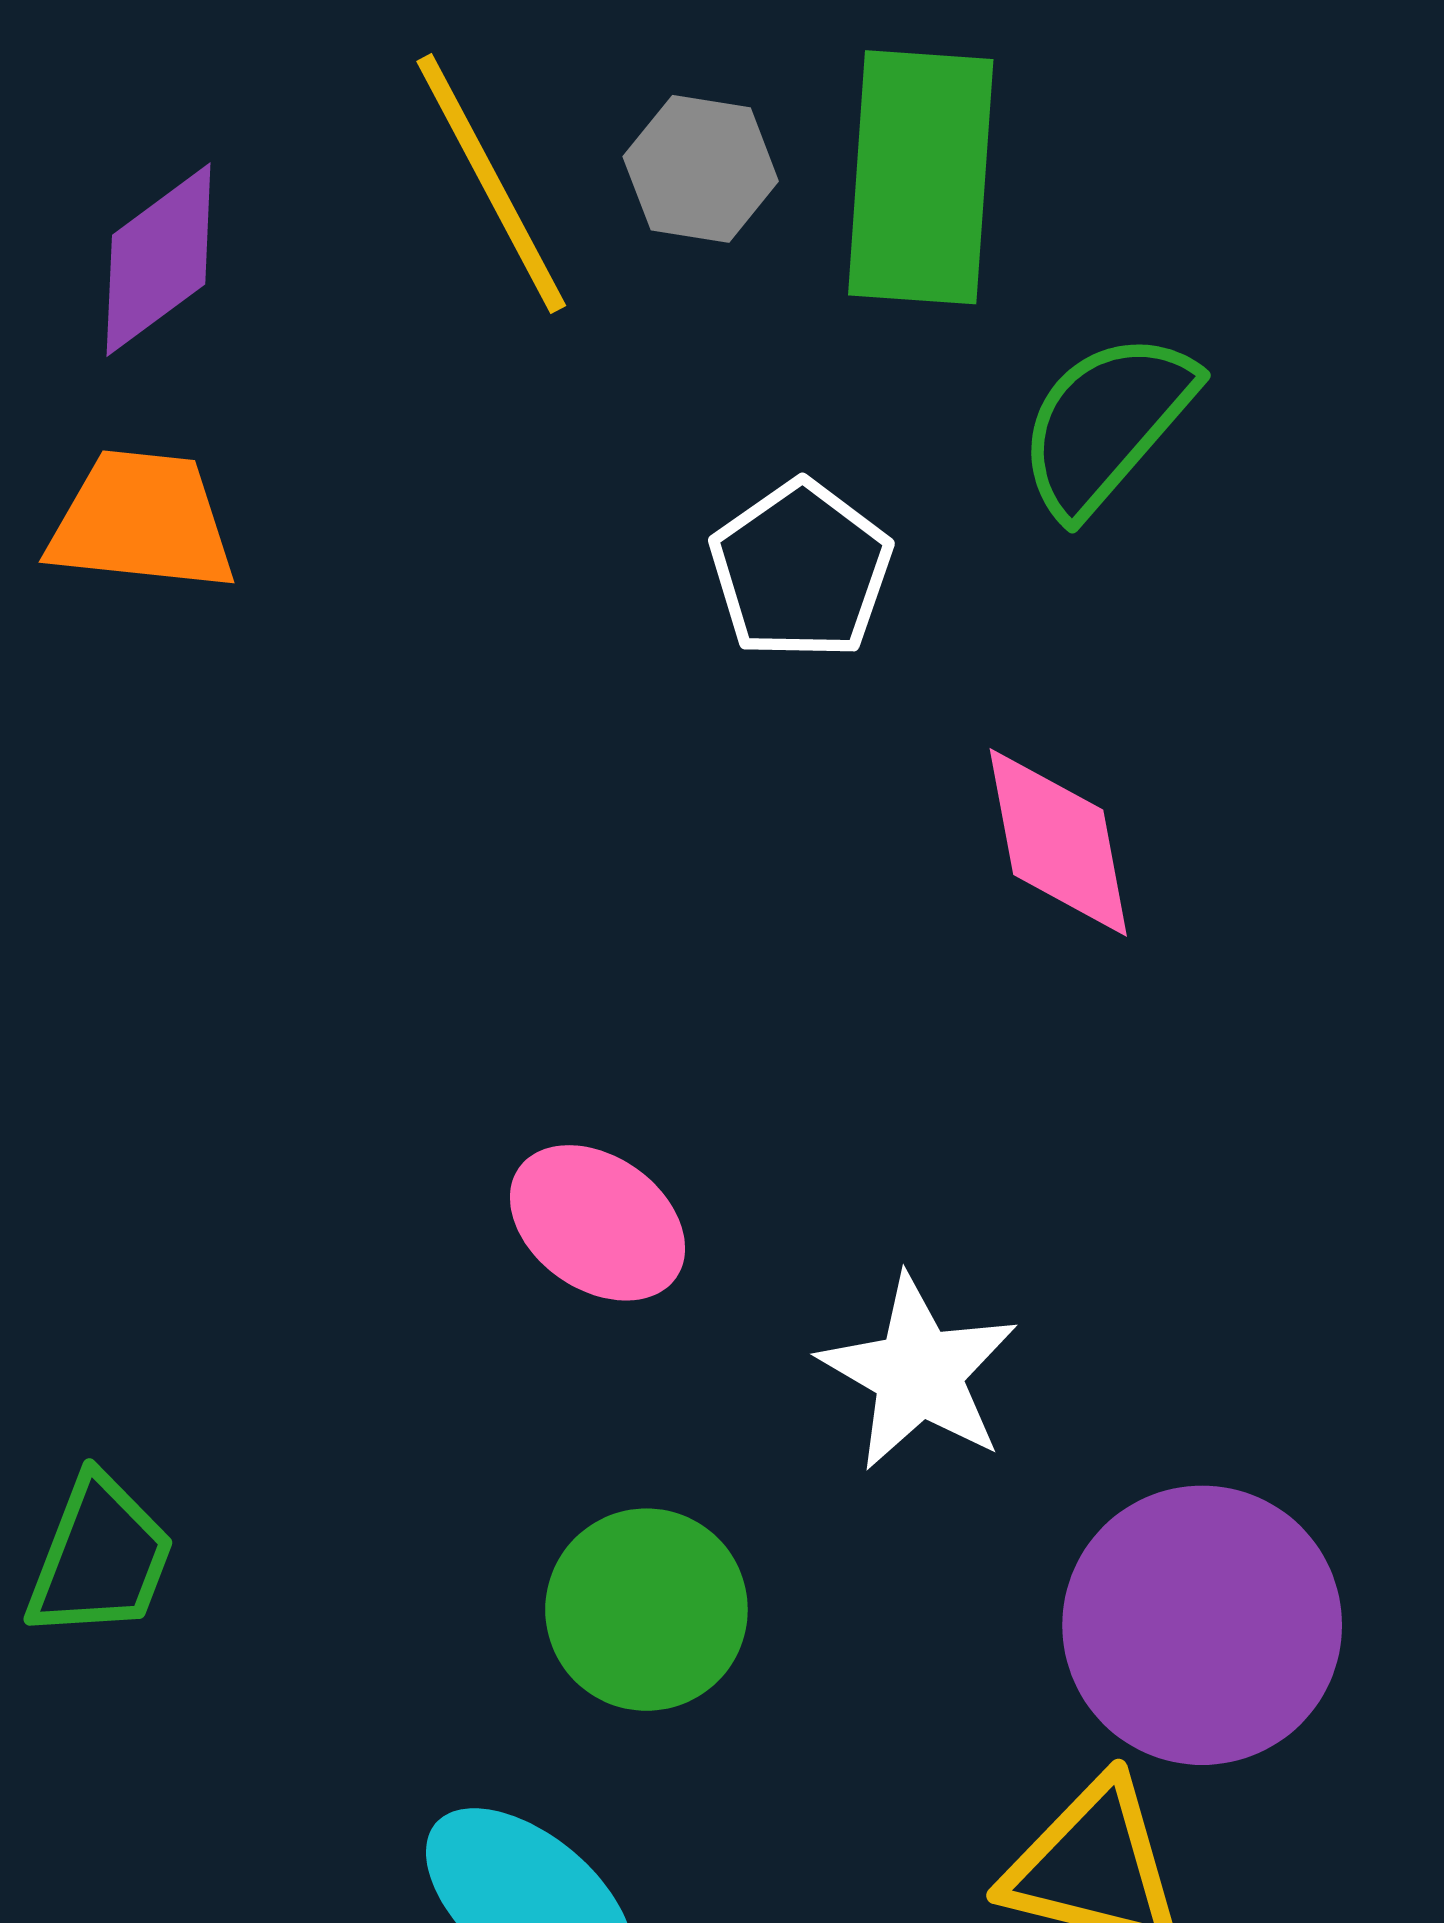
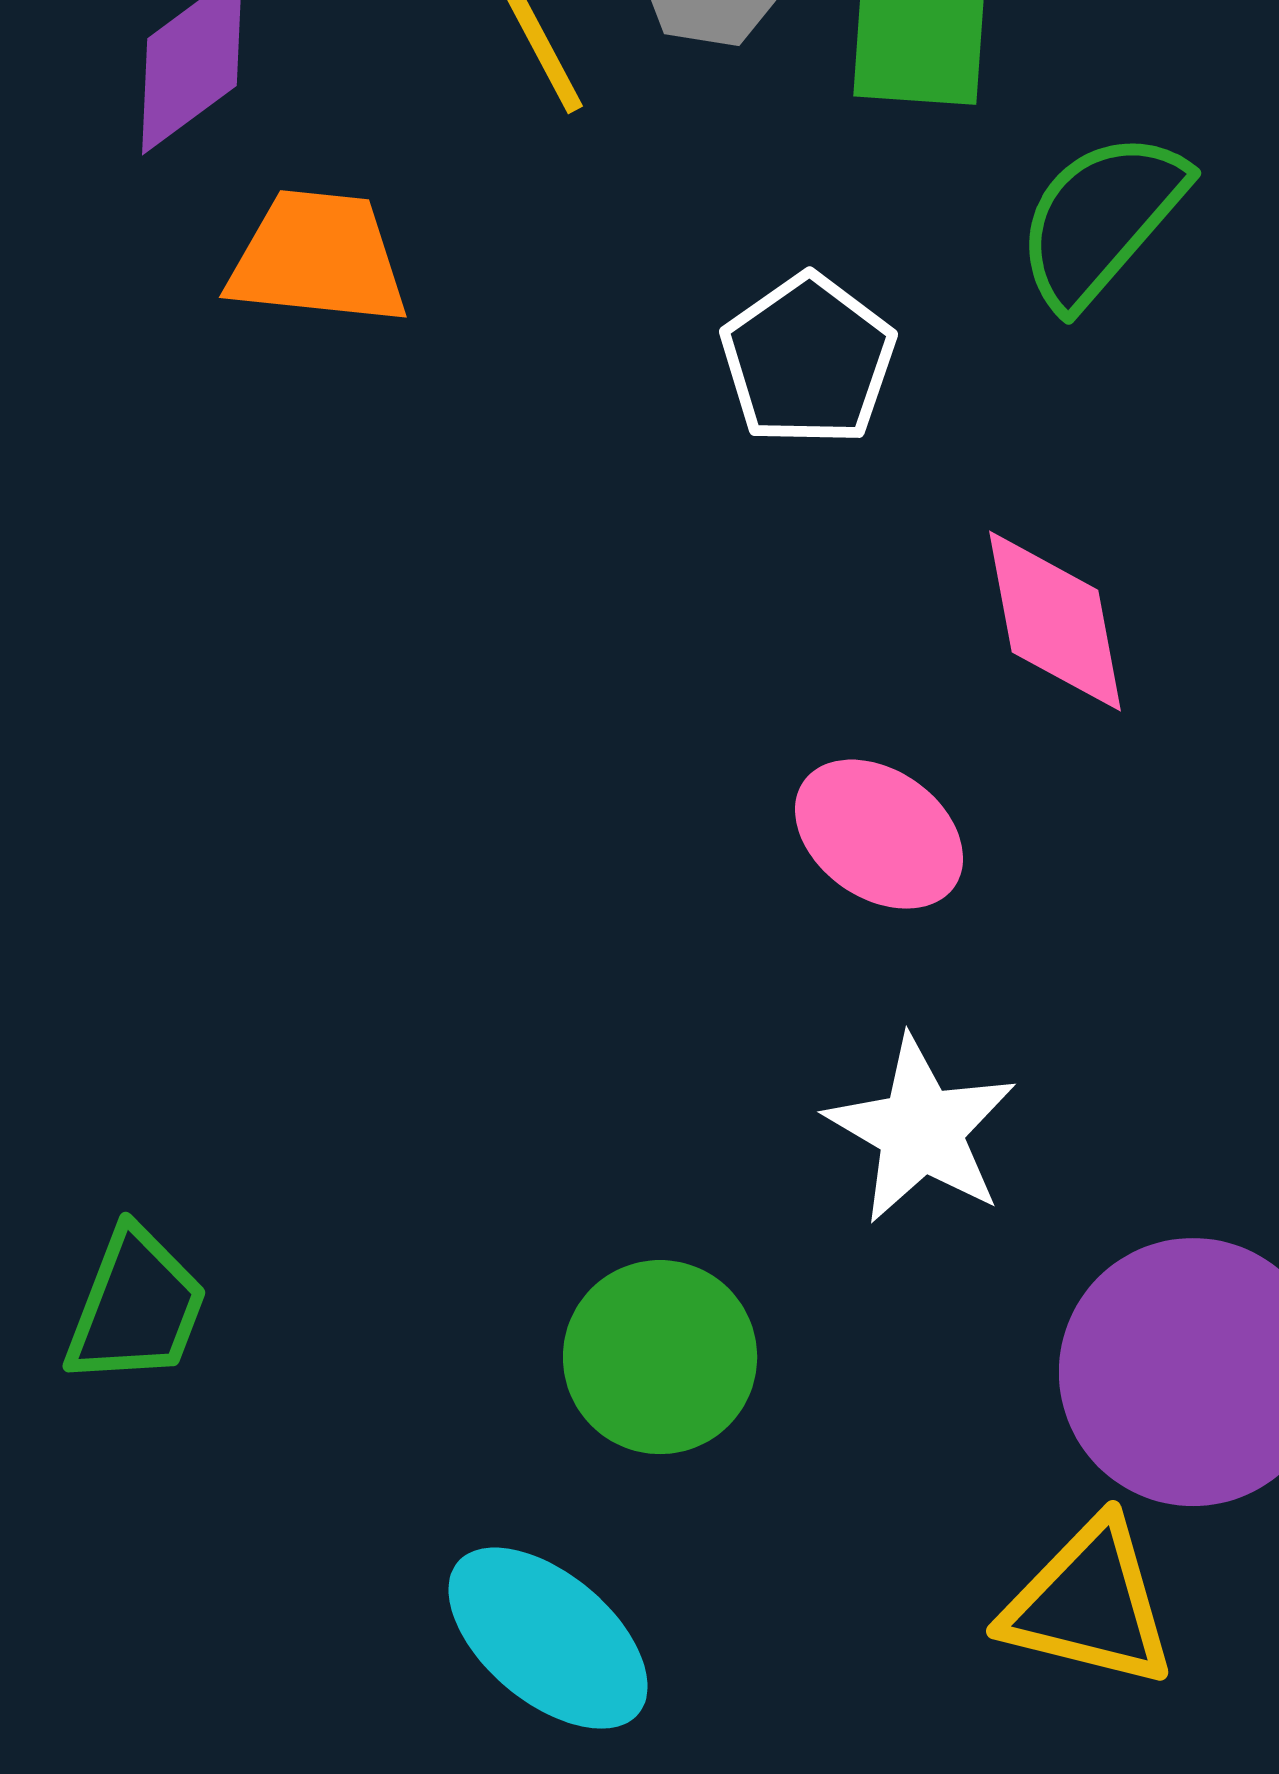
orange trapezoid: (142, 521) -> (318, 258), moved
pink ellipse: (597, 1223) -> (879, 834), moved

